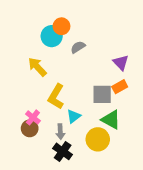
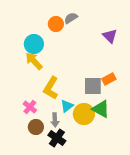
cyan circle: (52, 36) -> (34, 44), moved
gray semicircle: (78, 47) -> (71, 18), moved
purple triangle: (121, 62) -> (110, 36), moved
brown circle: (30, 128) -> (36, 127), moved
yellow circle: (98, 139) -> (84, 114), moved

